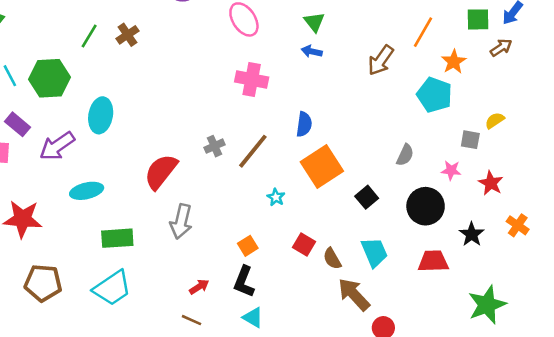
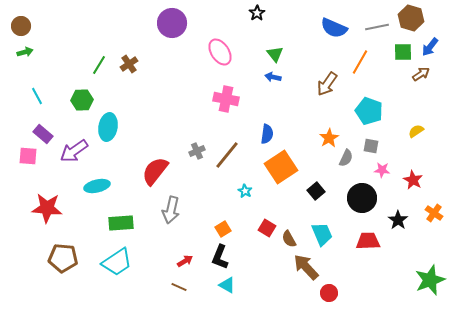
orange star: (454, 62) -> (329, 138), moved
green hexagon: (49, 78) -> (82, 100), moved, size x0.7
gray square: (470, 140) -> (371, 146), moved
green star: (487, 305) -> (430, 280), moved

